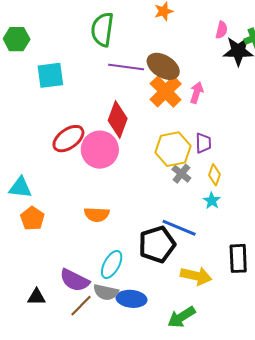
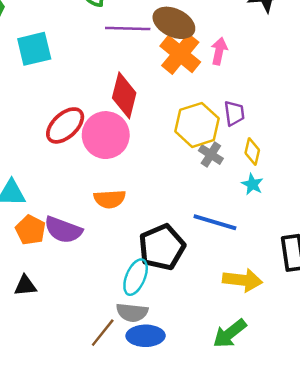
orange semicircle: (97, 214) -> (110, 199), moved
black pentagon: (157, 244) -> (162, 247), moved
purple semicircle: (75, 280) -> (63, 230), moved
black triangle: (36, 297) -> (25, 286), moved
blue ellipse: (131, 299) -> (146, 336), moved

